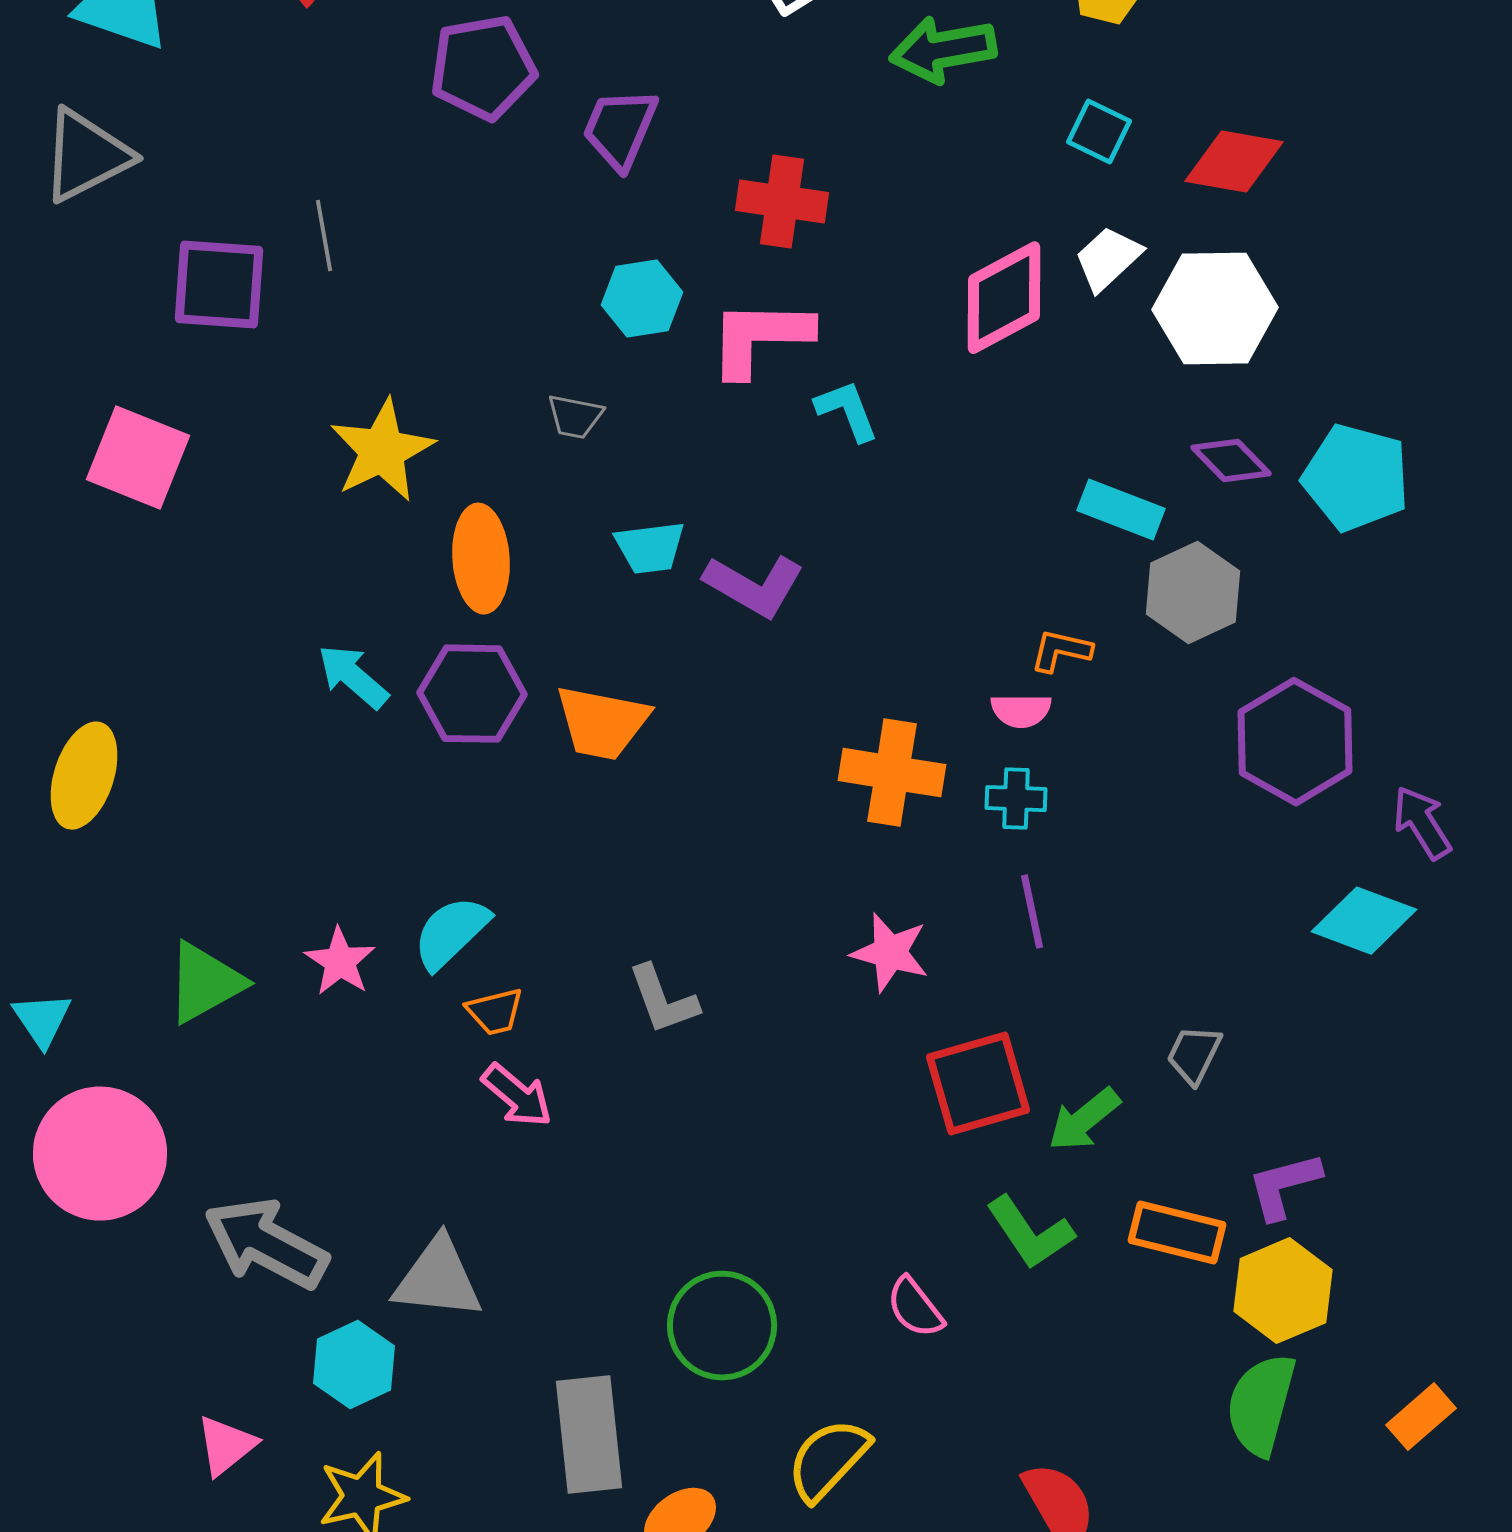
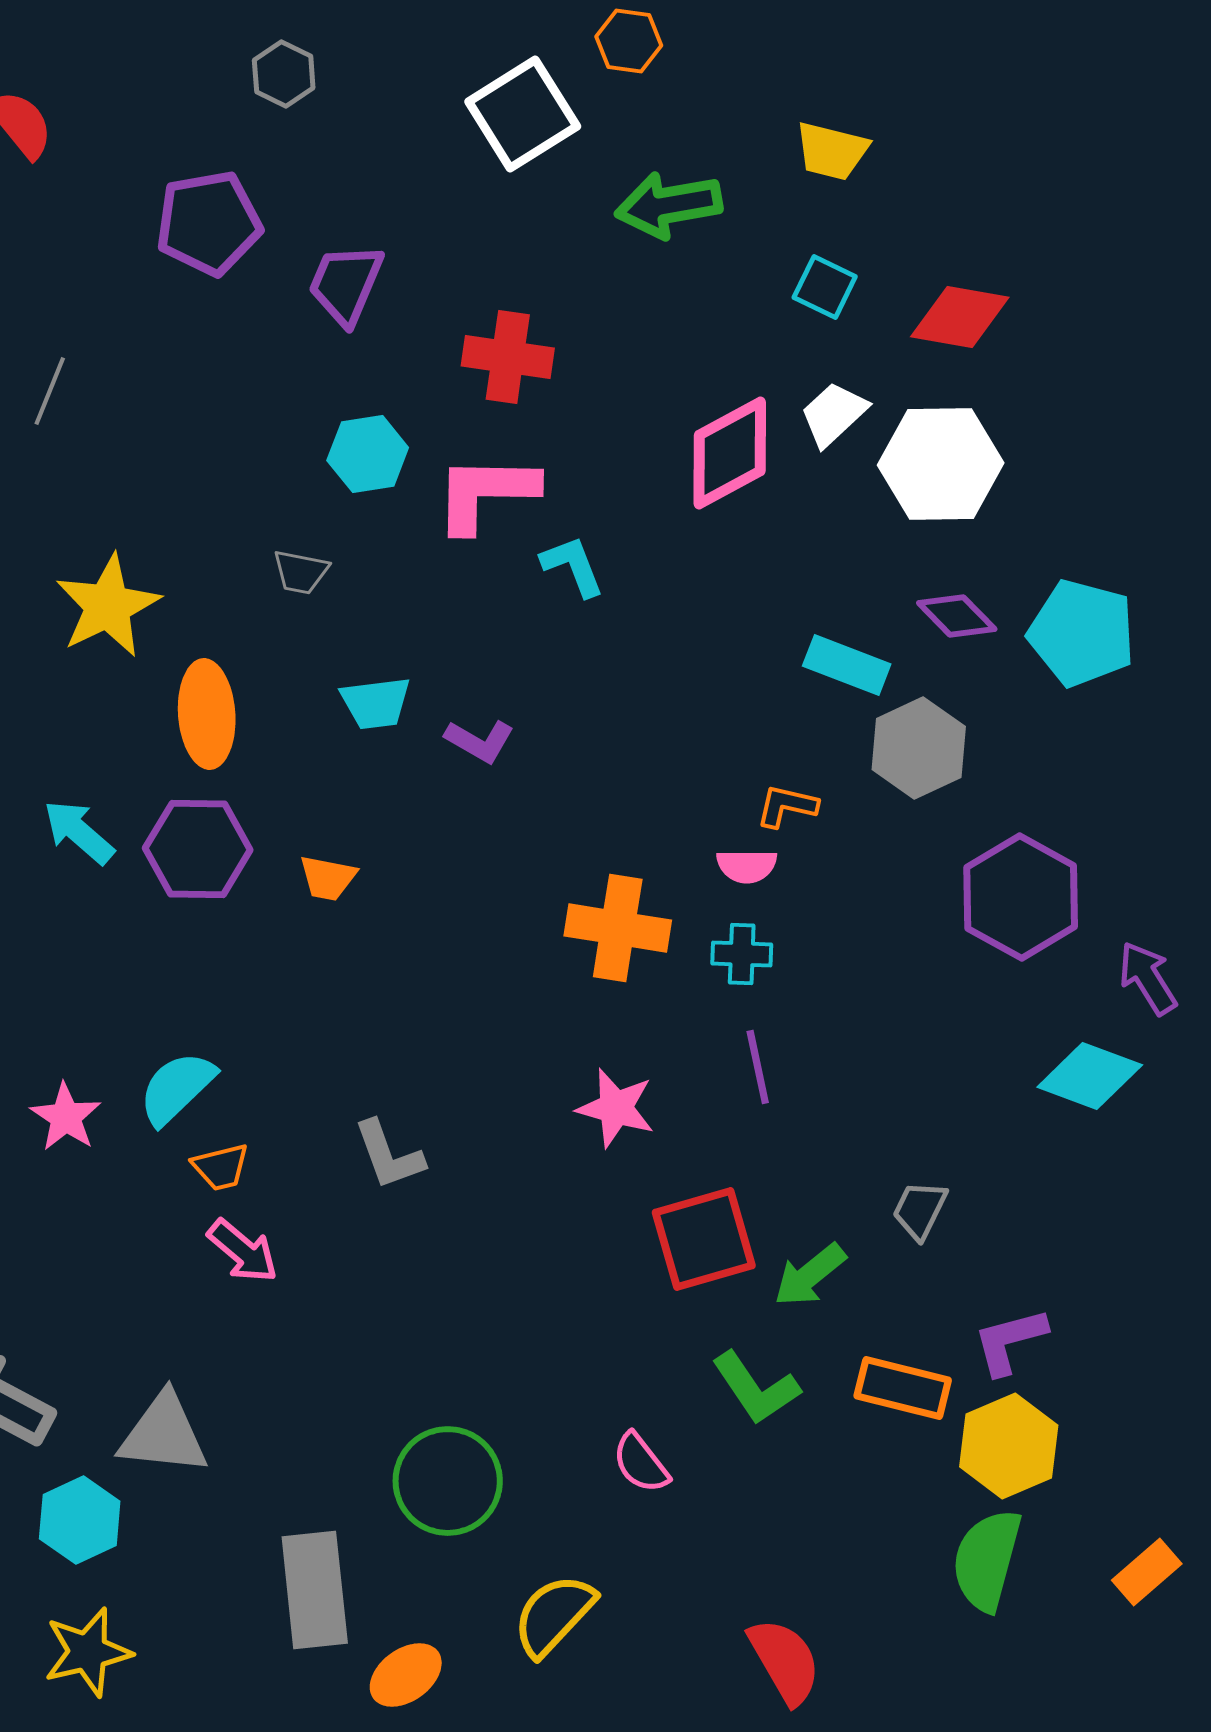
gray line: (324, 236) -> (50, 391), turned 32
purple L-shape: (754, 586) -> (480, 741), size x0.7
orange trapezoid: (602, 723) -> (328, 878), size x0.6

